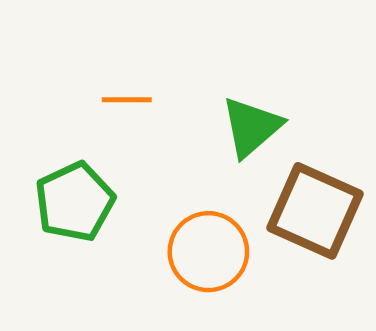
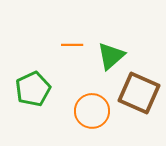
orange line: (127, 100) -> (72, 45), moved

